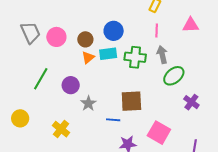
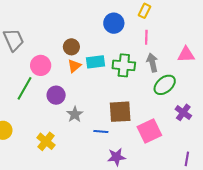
pink triangle: (191, 25) -> (186, 55), moved
blue circle: (114, 31) -> (114, 23), moved
pink circle: (56, 37) -> (41, 65), moved
pink square: (159, 133) -> (149, 131), moved, turned 35

